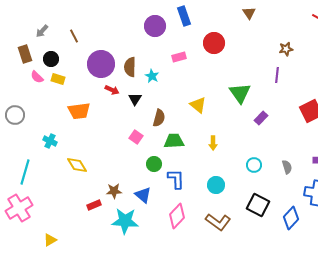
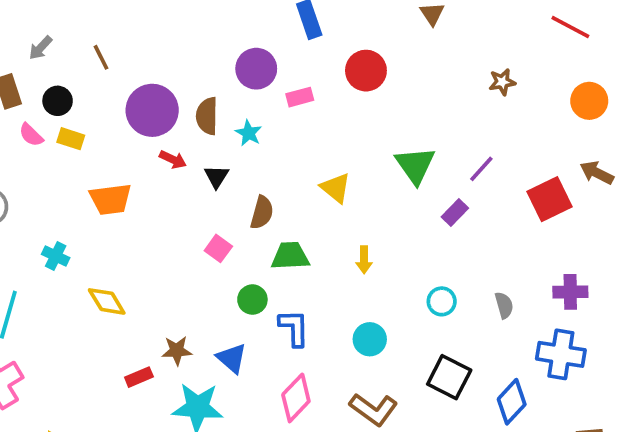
purple circle: (155, 26) -> (256, 69), moved
purple line: (277, 75) -> (481, 169), moved, turned 35

